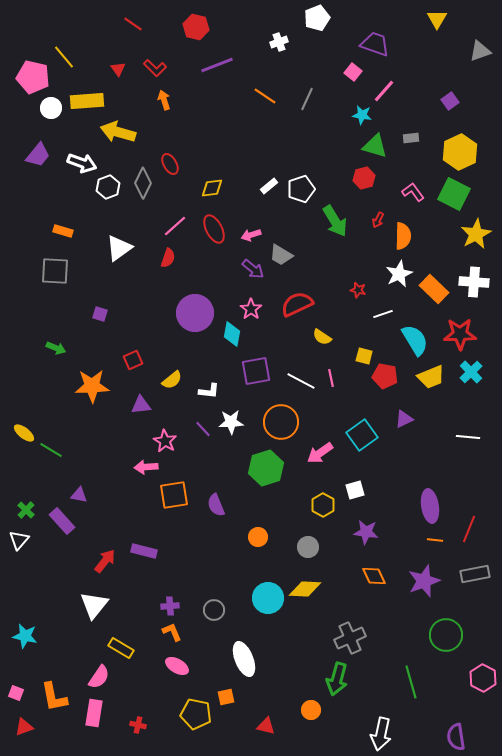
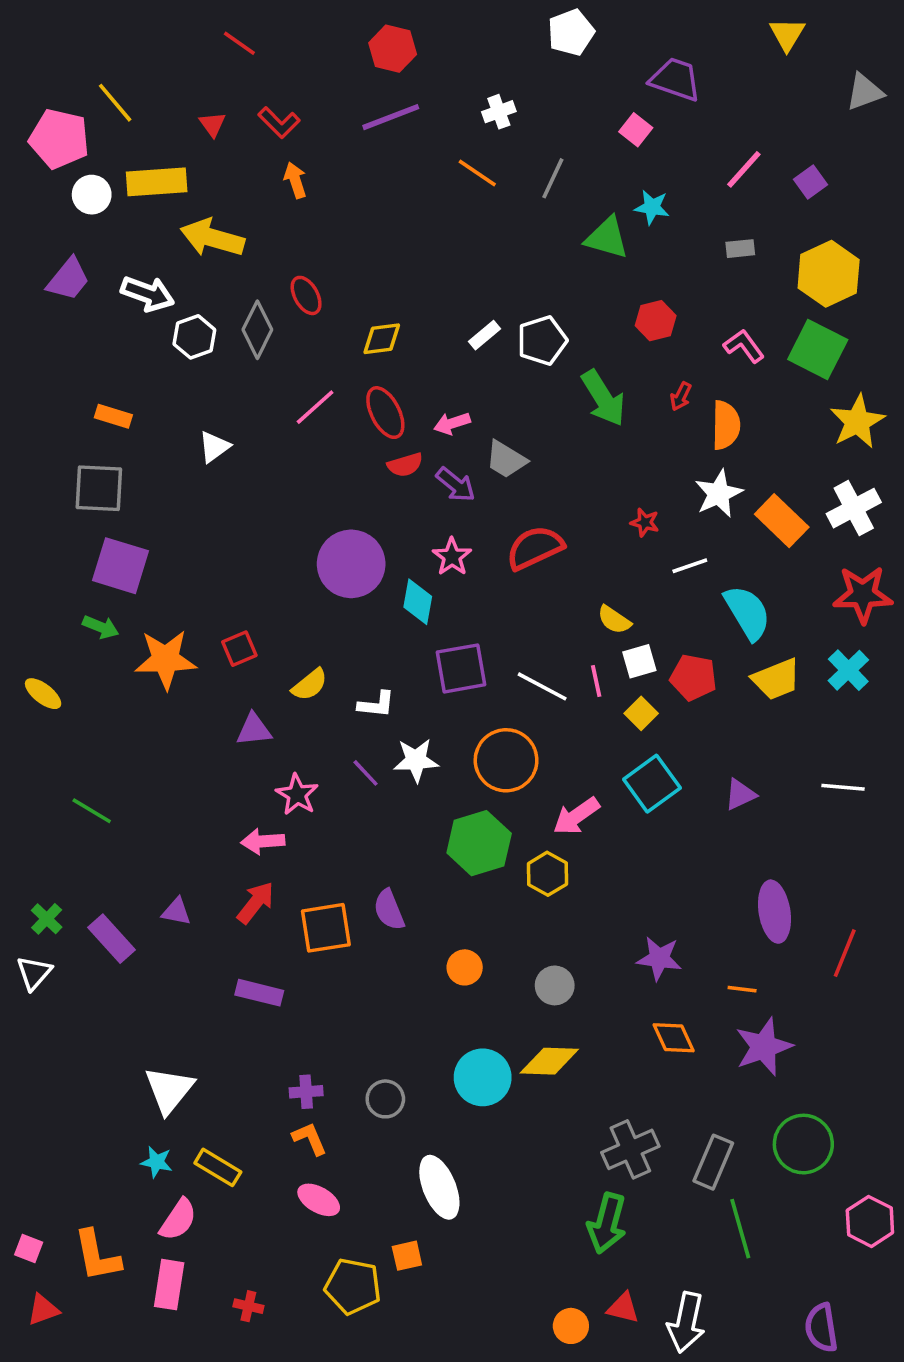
red hexagon: (196, 27) -> (393, 49), moved
white cross: (279, 42) -> (499, 112), moved
pink line: (384, 91) -> (744, 169), moved
green triangle: (375, 146) -> (607, 238), moved
white triangle: (119, 248) -> (214, 447), size x0.7
red semicircle: (168, 258) -> (405, 465), moved, turned 54
white cross: (474, 282) -> (854, 508), turned -32
purple square: (100, 314) -> (121, 566), moved, size x2.0
red star: (460, 334) -> (863, 595), moved
yellow semicircle: (322, 337) -> (614, 620), moved
yellow square: (364, 356) -> (641, 713), moved, turned 30
orange star: (92, 386) -> (166, 659), moved
purple triangle: (404, 419) -> (740, 795), moved
yellow ellipse: (24, 433) -> (43, 694), moved
white square: (355, 490) -> (639, 661), moved
purple triangle: (79, 495) -> (176, 912), moved
orange square: (174, 495) -> (326, 928), moved
yellow hexagon: (323, 505) -> (547, 874), moved
orange line: (435, 540) -> (742, 989), moved
red arrow: (105, 561) -> (256, 903), moved
gray rectangle: (475, 574) -> (713, 1162), moved, turned -56
cyan star: (25, 636) -> (157, 1162), moved, size x0.7
orange circle: (311, 710) -> (571, 1326), moved
red triangle: (266, 726) -> (623, 1308), moved

